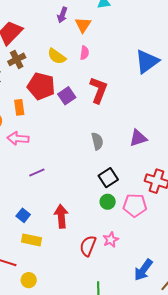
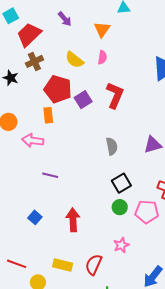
purple arrow: (62, 15) -> (65, 19), moved, turned -63
orange rectangle: (19, 107) -> (48, 115), moved
purple line: (37, 173) -> (50, 175), turned 35
yellow rectangle: (32, 240) -> (63, 265), moved
red semicircle: (88, 246) -> (94, 265), moved

